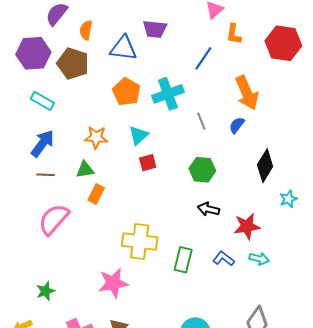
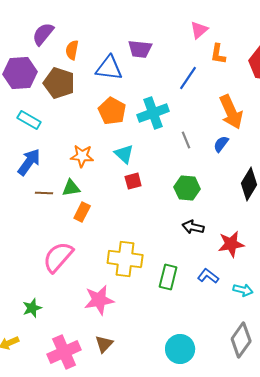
cyan triangle: (139, 135) -> (124, 154), turned -35
brown line: (46, 175) -> (44, 193), moved
pink semicircle: (54, 219) -> (58, 257), moved
cyan arrow: (259, 259) -> (243, 290), moved

